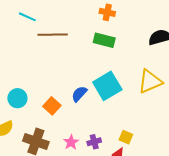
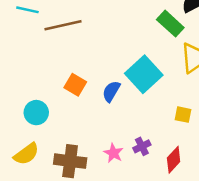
green rectangle: (104, 40) -> (170, 24), moved, turned 40
orange square: (52, 106) -> (75, 85), moved
yellow square: (126, 137) -> (183, 115), moved

